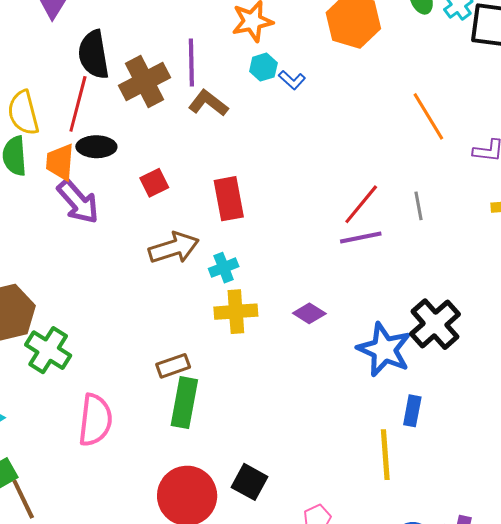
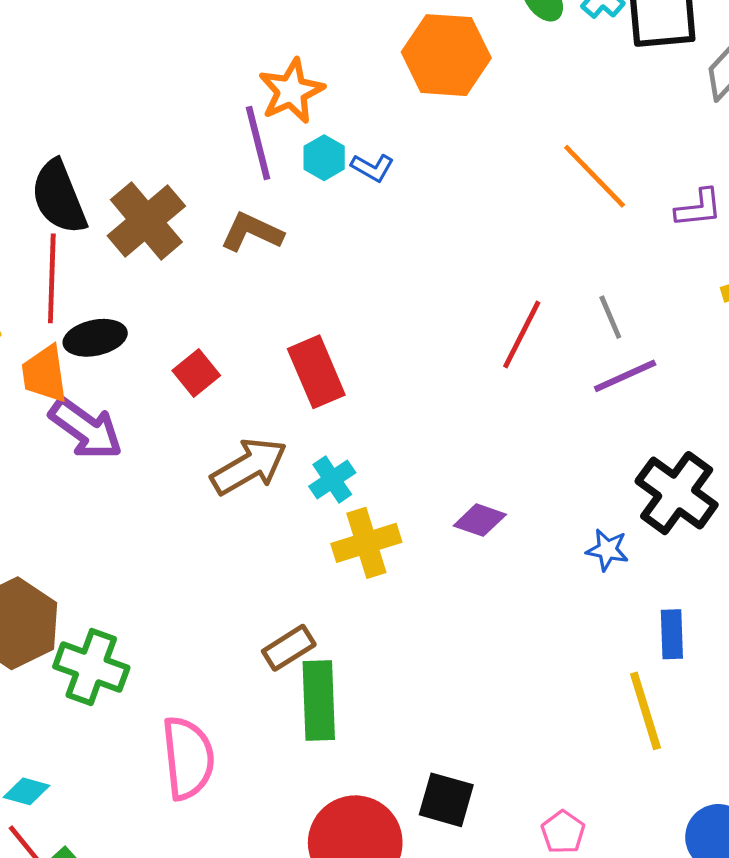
purple line: (191, 63) -> (258, 143), moved
purple line: (361, 237) -> (625, 376), moved
blue star: (384, 350) -> (607, 550), size x0.5

